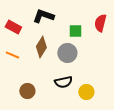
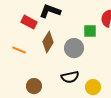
red rectangle: (13, 27) -> (29, 22), moved
green square: (75, 31) -> (90, 31), moved

